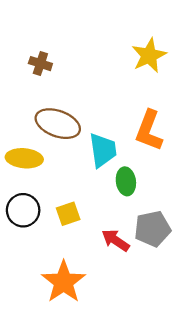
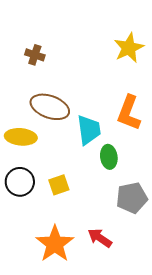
red arrow: (116, 240) -> (100, 238), moved

